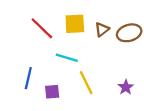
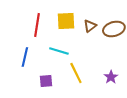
red line: (42, 28) -> (37, 25), turned 55
blue line: (28, 78) -> (25, 57), moved

